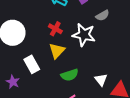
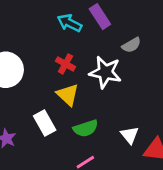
yellow triangle: (57, 51) -> (68, 95), turned -30
white rectangle: (32, 64) -> (45, 123), moved

